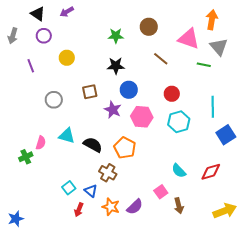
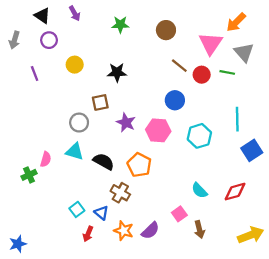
purple arrow: (67, 12) -> (75, 13), turned -88
orange arrow: (212, 20) -> (236, 22), turned -144
green star: (116, 36) -> (120, 25), moved
pink triangle: (189, 39) -> (211, 43), turned 45
black star: (116, 66) -> (117, 72), moved
blue circle: (129, 90) -> (175, 100), moved
red circle: (172, 94) -> (202, 75), moved
gray circle: (54, 100) -> (79, 123), moved

